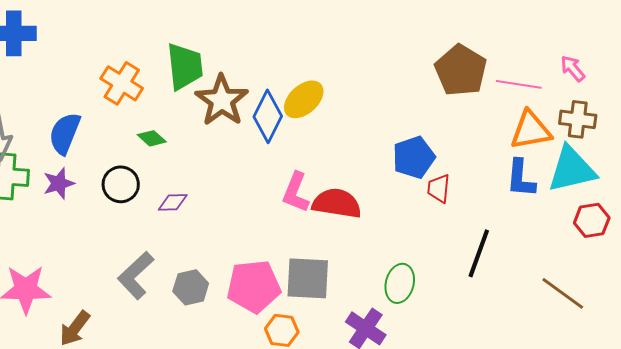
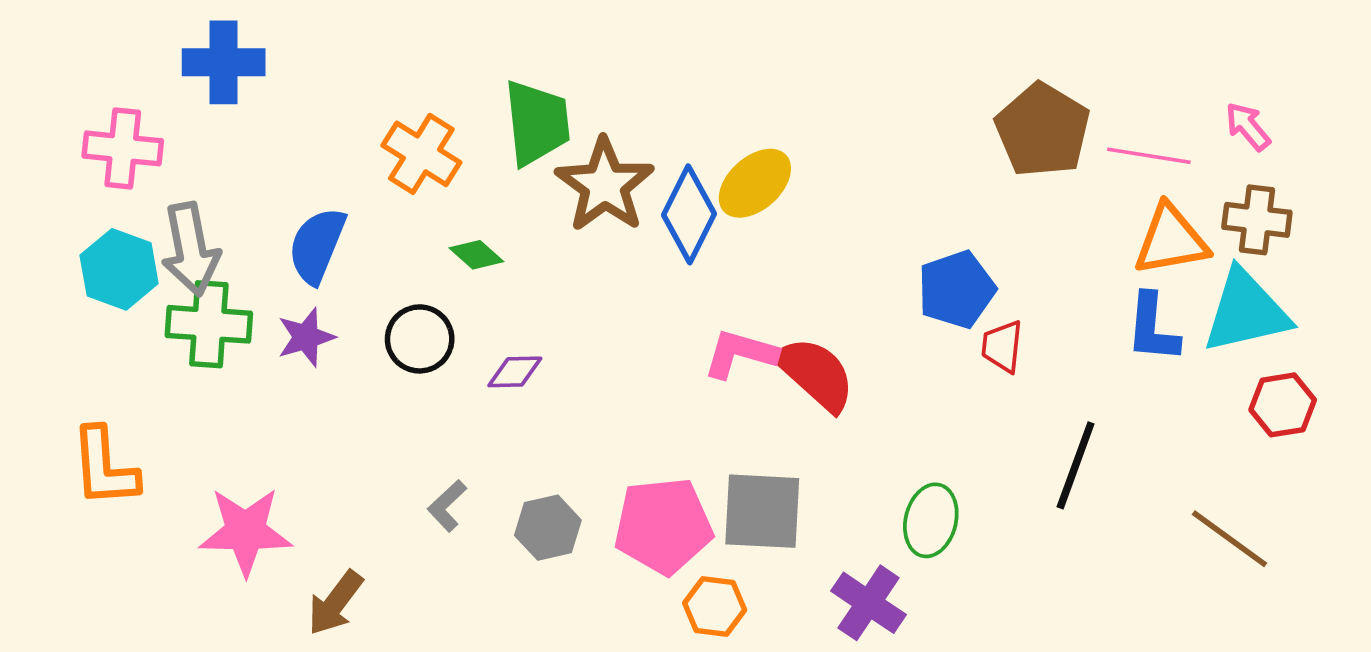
pink L-shape: (296, 192) -> (740, 354), turned 84
red semicircle: (337, 203) -> (815, 374), turned 33
gray L-shape: (136, 275) -> (447, 506), size x0.6

